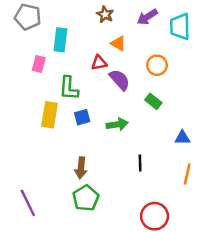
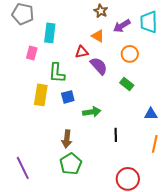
brown star: (105, 14) -> (101, 11), moved
purple arrow: (147, 17) -> (122, 26), moved
green arrow: (117, 124) -> (92, 112), moved

